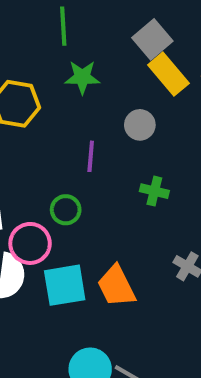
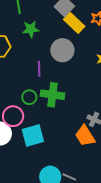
gray circle: (140, 125) -> (62, 50), size x1.5
green cross: (154, 191) -> (53, 95), moved, size x1.6
orange trapezoid: (116, 286) -> (85, 136), moved

